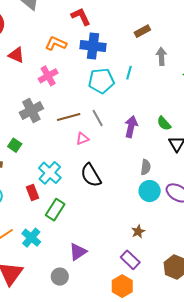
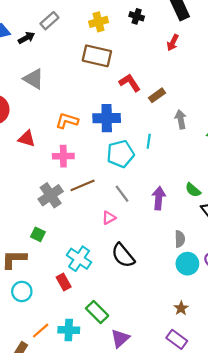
red L-shape: (81, 17) -> (130, 83), moved
pink cross: (48, 76) -> (63, 156), turned 36
brown line: (69, 117) -> (83, 185), moved
green rectangle: (55, 210) -> (97, 312), moved, turned -70
cyan cross: (31, 238) -> (69, 330), turned -30

